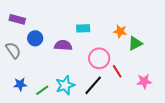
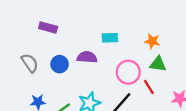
purple rectangle: (17, 19) -> (48, 27), moved
blue circle: (35, 38) -> (60, 64), moved
green triangle: (135, 43) -> (158, 64), moved, turned 35

